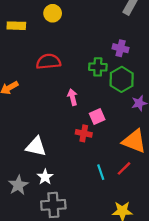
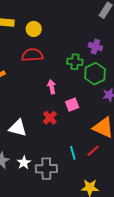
yellow circle: (53, 13) -> (34, 29), moved
red cross: (84, 133) -> (50, 118), moved, turned 32
white star: (45, 177) -> (24, 163), moved
gray cross: (53, 205) -> (46, 169), moved

